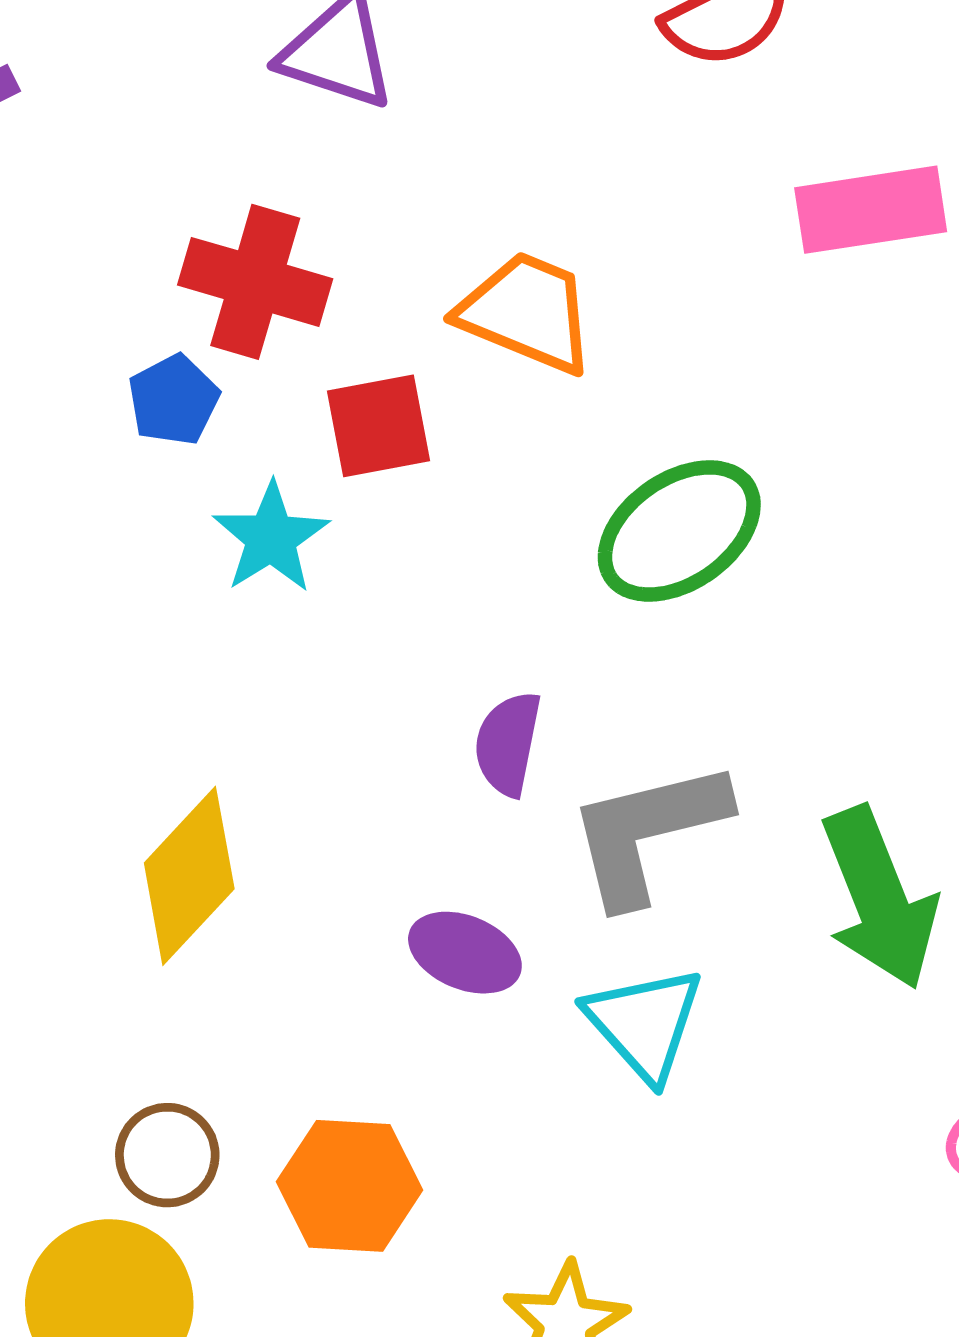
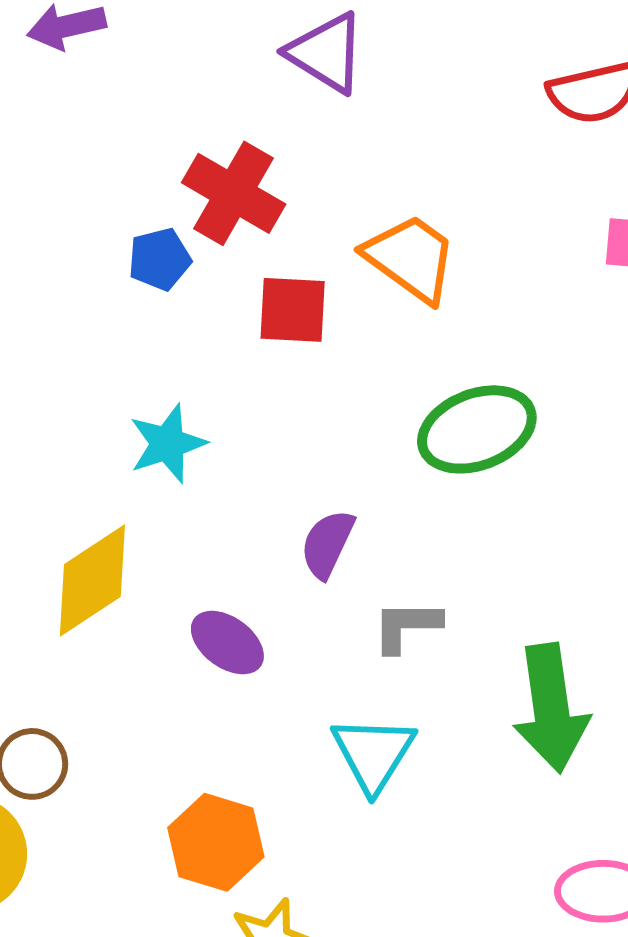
cyan star: (271, 538) -> (168, 444), moved
gray L-shape: (648, 832) -> (407, 626), size x0.6
purple ellipse: (465, 953) -> (227, 643), moved
orange hexagon: (350, 1186) -> (216, 842), moved

